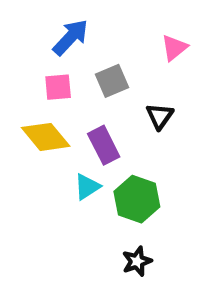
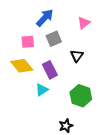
blue arrow: (71, 37) -> (45, 18), moved
green hexagon: (137, 199) -> (81, 96), moved

